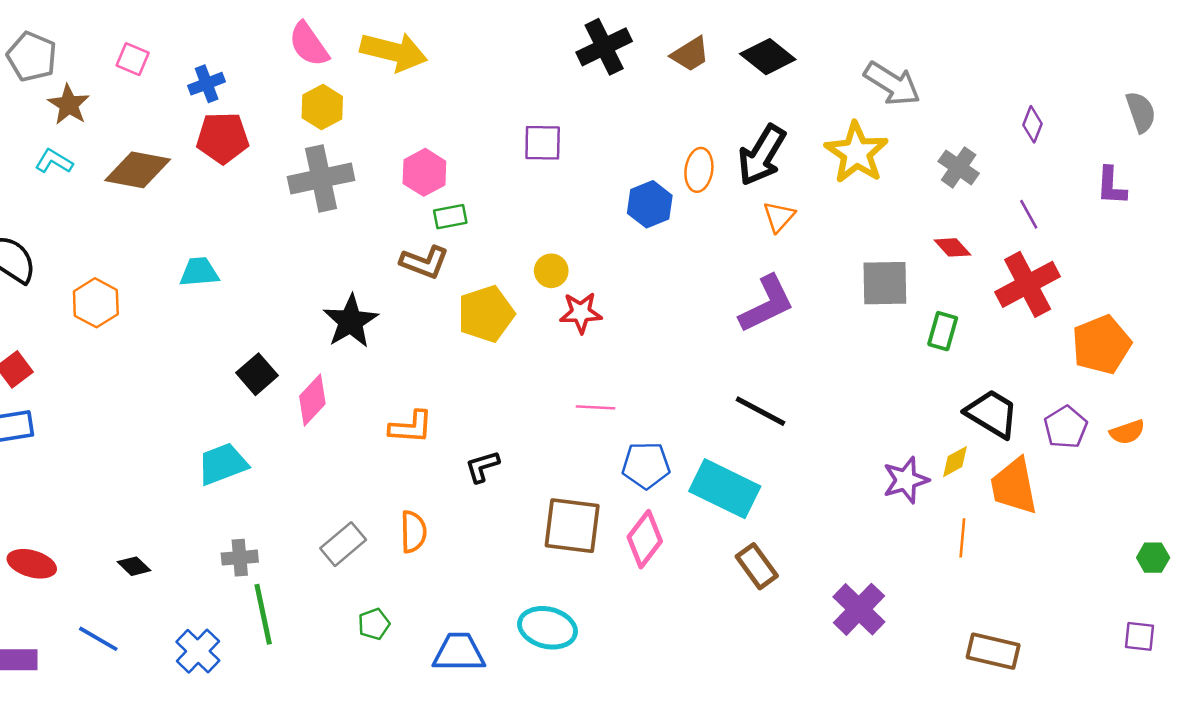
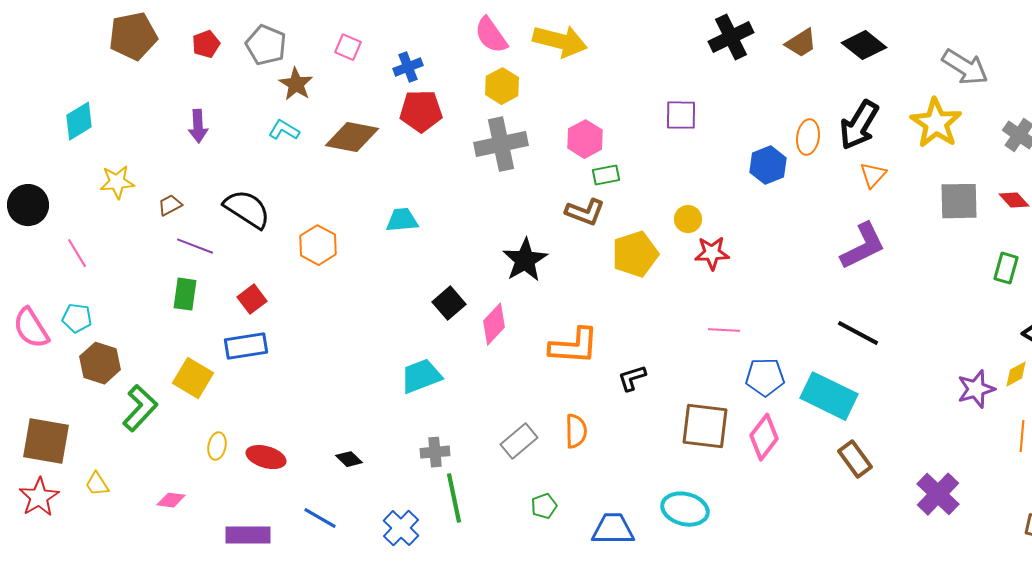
gray square: (885, 283) -> (959, 201), moved
orange L-shape: (411, 427) -> (574, 346), size x1.4

